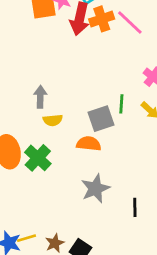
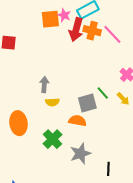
orange cross: (102, 19) -> (92, 31), turned 30
green line: (121, 104) -> (103, 93), turned -48
green cross: (38, 158) -> (52, 139), moved

